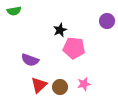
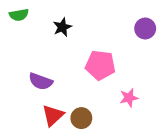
black star: (60, 30) -> (62, 27), moved
pink star: (84, 84) -> (129, 98), moved

